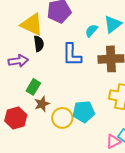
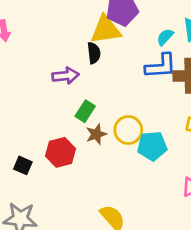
yellow triangle: (32, 24) -> (106, 30), moved, turned -35
blue L-shape: (72, 55) -> (161, 66), moved, turned -95
yellow circle: (62, 118) -> (128, 130), moved

